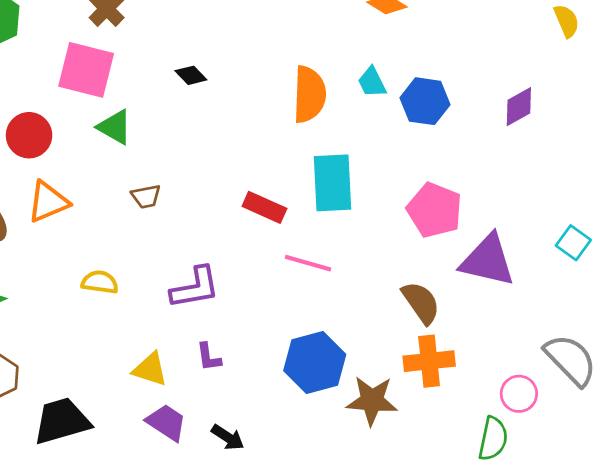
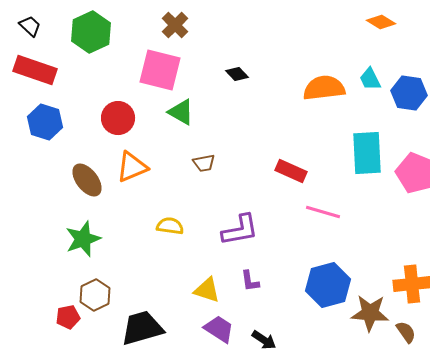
orange semicircle: (309, 94) -> (324, 88), turned -99
cyan rectangle: (332, 183) -> (367, 153), moved
brown semicircle: (421, 303) -> (406, 332), moved, size x0.7

